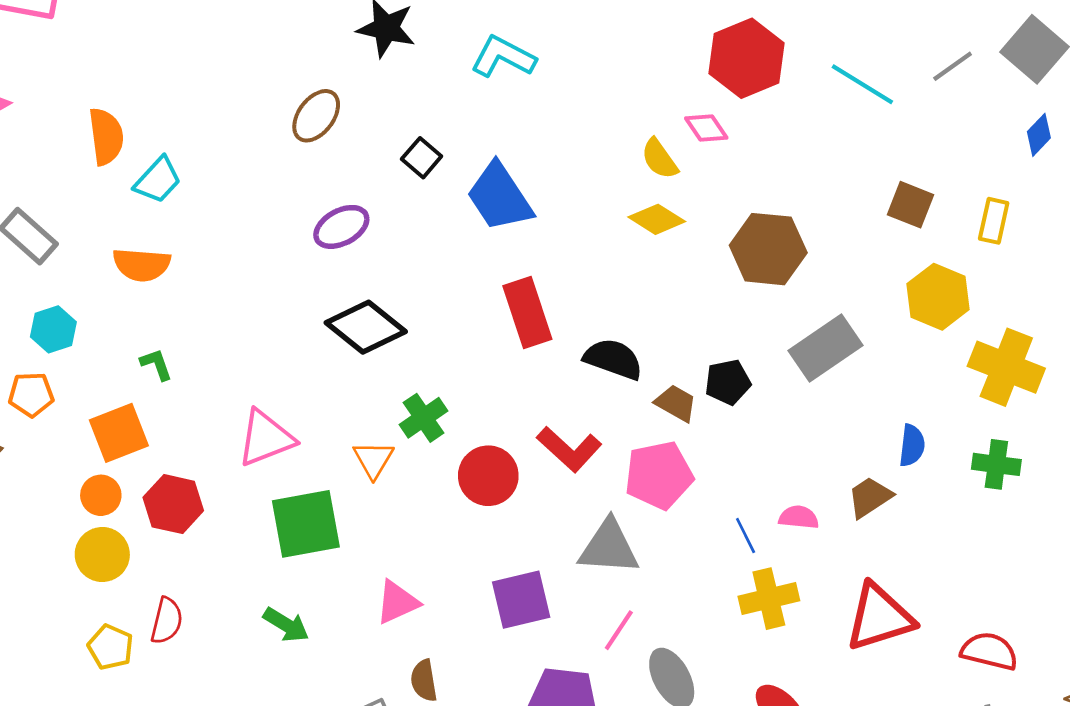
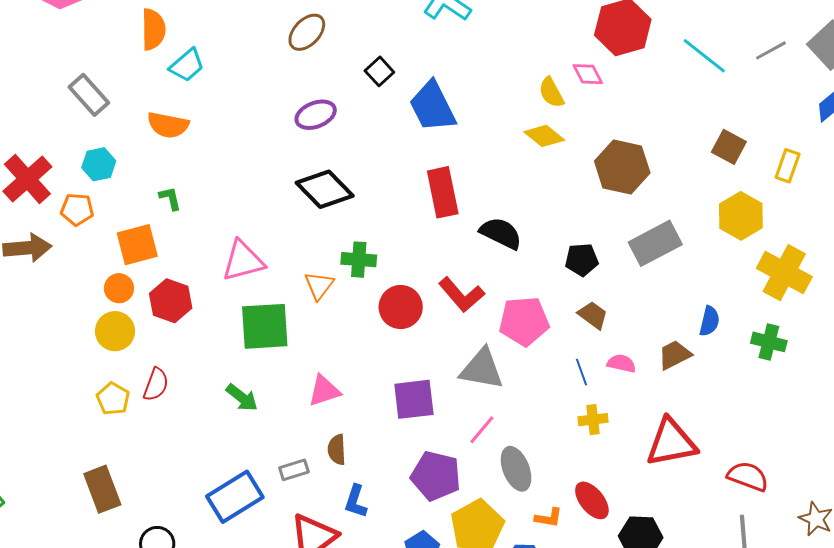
brown trapezoid: (676, 403) -> (593, 315), moved
green cross: (423, 418) -> (359, 260), turned 32
yellow cross: (769, 599) -> (593, 420), size x0.7

